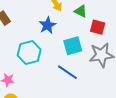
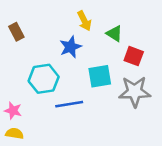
blue line: (67, 72) -> (69, 104), moved, turned -50

